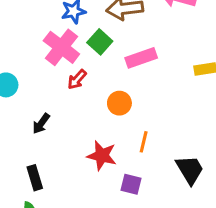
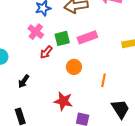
green square: (100, 42) -> (62, 38), moved, turned 35
pink cross: (61, 47) -> (36, 32), size x0.7
orange line: (144, 142) -> (104, 80), moved

